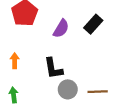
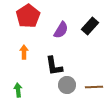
orange arrow: (15, 61) -> (24, 52), moved

